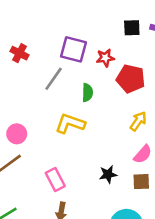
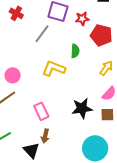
green semicircle: (87, 93) -> (75, 51), moved
black star: (108, 174) -> (82, 108), size x1.5

